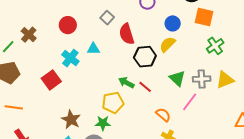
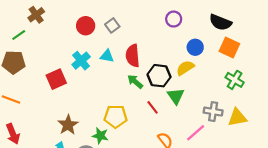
gray square: (107, 18) -> (112, 25), moved
red semicircle: (127, 34) -> (133, 56), moved
brown cross: (29, 35) -> (36, 15), moved
green cross: (215, 46) -> (235, 80), turned -36
green triangle: (177, 78) -> (176, 96), moved
green arrow: (126, 82) -> (135, 82), moved

